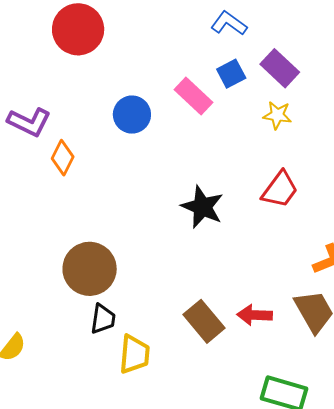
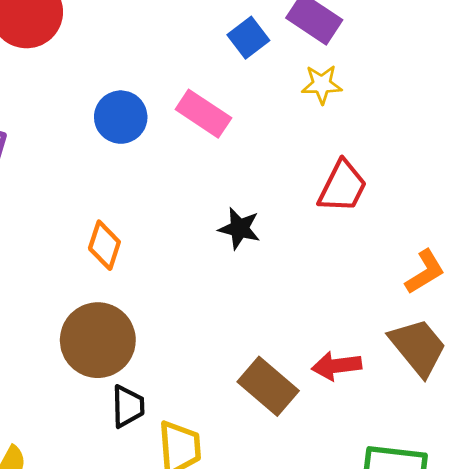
pink rectangle: (193, 96) -> (203, 114), moved
orange diamond: (63, 158) -> (104, 245), moved
black star: (202, 207) -> (239, 228), size x0.7

